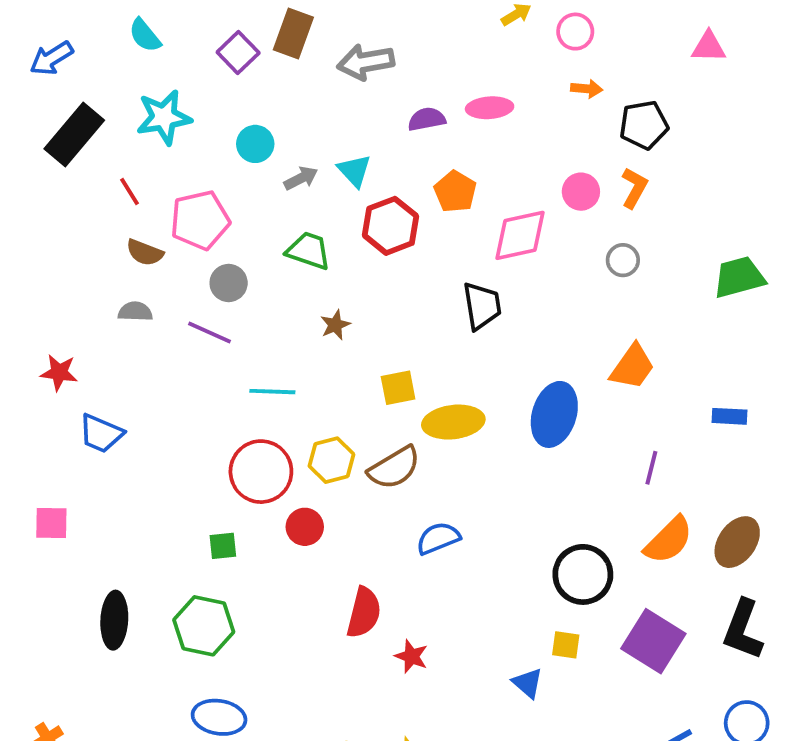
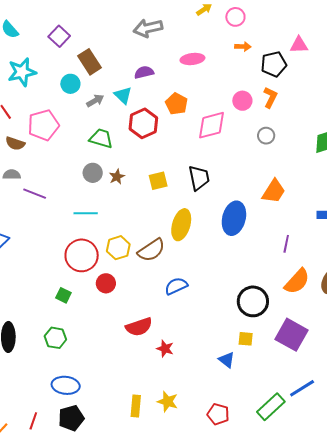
brown rectangle: (293, 33) -> (89, 62), moved, turned -50
pink triangle: (709, 47) -> (299, 45), moved
gray arrow: (366, 62) -> (148, 28), moved
purple semicircle: (427, 119) -> (144, 72), moved
gray circle: (229, 283) -> (93, 173), moved
black trapezoid: (482, 306) -> (199, 178), moved
purple line: (210, 333) -> (35, 194), moved
yellow square: (398, 388) -> (158, 181), moved
yellow ellipse: (453, 422) -> (181, 225), turned -64
green square: (223, 546) -> (63, 295), turned 35
red semicircle: (364, 613) -> (139, 327), turned 60
green hexagon: (204, 626) -> (55, 338), size x0.7

